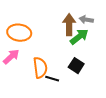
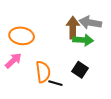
gray arrow: (86, 20) -> (90, 23), size x1.5
green arrow: (79, 37) -> (83, 40), turned 42

